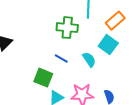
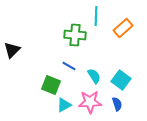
cyan square: (108, 45) -> (121, 80), moved
cyan semicircle: (89, 60) -> (94, 76), moved

